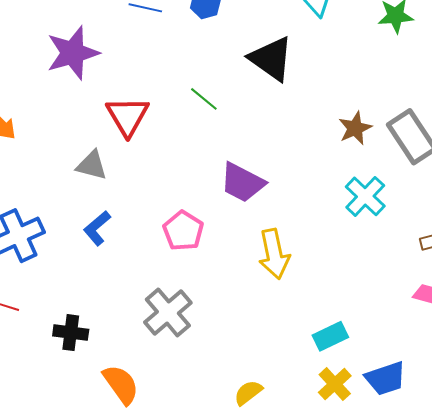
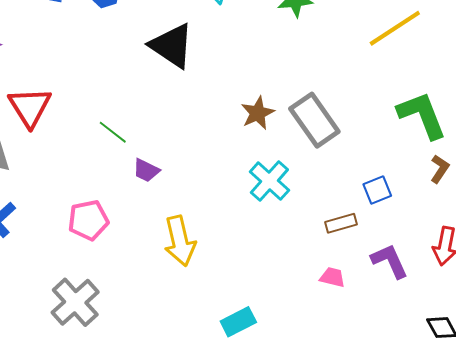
green line: (204, 99) -> (113, 132), moved
purple trapezoid: (242, 183) -> (146, 170), size x0.6
pink pentagon: (183, 231) -> (88, 220), turned 30

